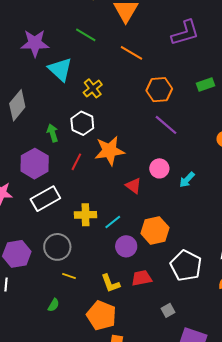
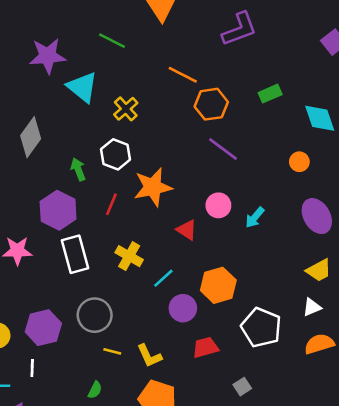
orange line: (132, 53) -> (183, 75), moved
white rectangle: (45, 199) -> (75, 254), turned -72
yellow cross: (85, 215) -> (129, 256), moved, turned 35
yellow L-shape: (110, 283) -> (149, 356), moved

